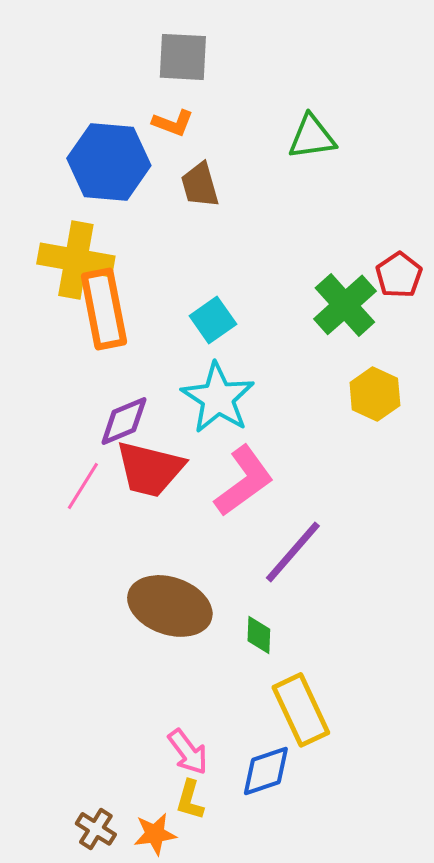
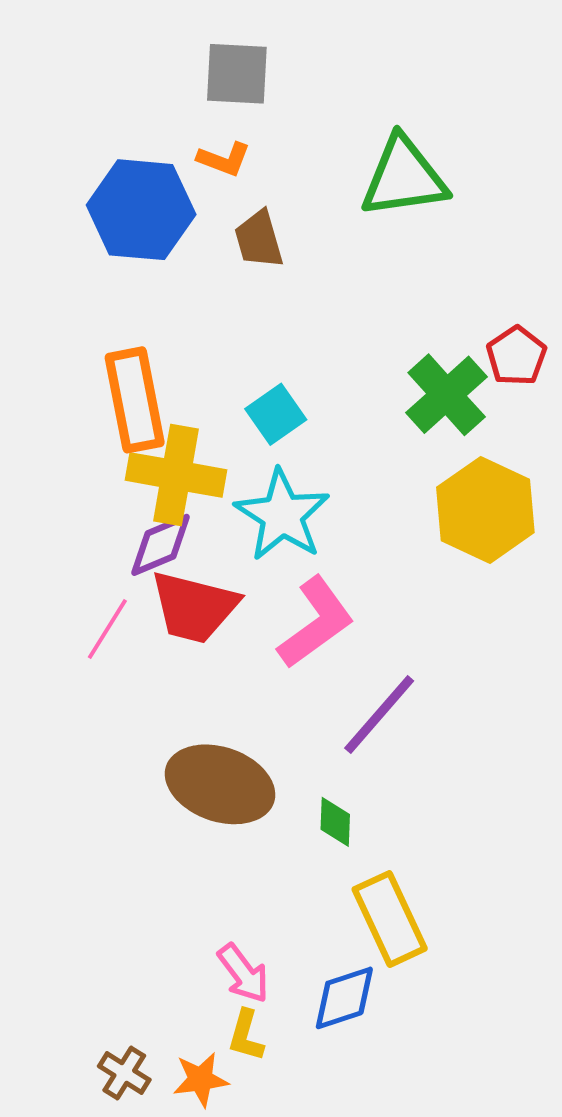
green triangle: (312, 137) -> (404, 177), size x1.4
yellow cross: (76, 260) -> (176, 475), moved
yellow hexagon: (375, 394) -> (485, 510), size x1.5

